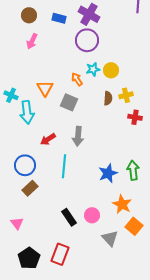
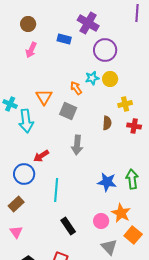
blue rectangle: (59, 18) -> (64, 39), moved
purple circle: (87, 40) -> (105, 50), moved
brown semicircle: (108, 98) -> (107, 123), moved
red arrow: (48, 139) -> (41, 156), moved
cyan line: (64, 166) -> (56, 190), moved
blue star: (108, 173) -> (107, 182), turned 30
brown rectangle: (30, 188) -> (16, 204), moved
pink circle: (92, 215) -> (101, 221), moved

